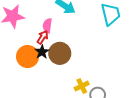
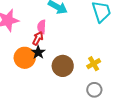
brown circle: (60, 53) -> (63, 66), moved
yellow cross: (82, 86) -> (94, 64), moved

